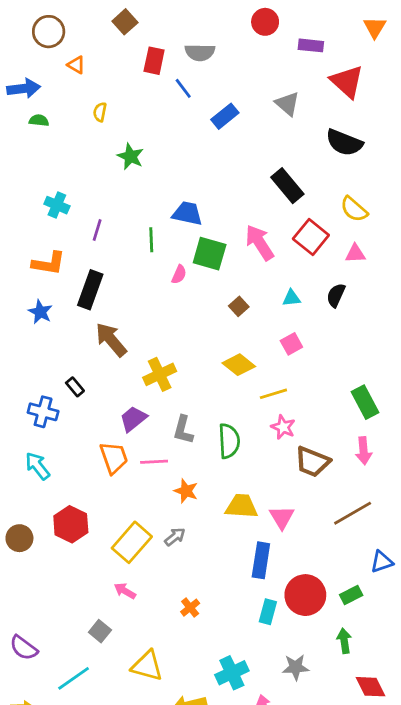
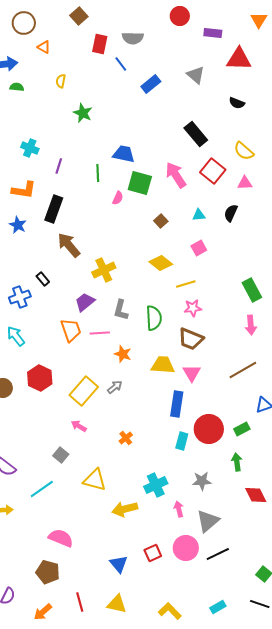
red triangle: (347, 82) -> (239, 59), turned -40
black semicircle: (344, 143) -> (237, 103), size x0.6
blue cross: (43, 412) -> (20, 297), turned -35
pink star: (283, 427) -> (193, 308), turned -30
brown trapezoid: (312, 462) -> (191, 339), moved

